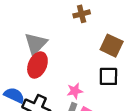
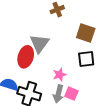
gray triangle: (36, 44) -> (39, 43), moved

